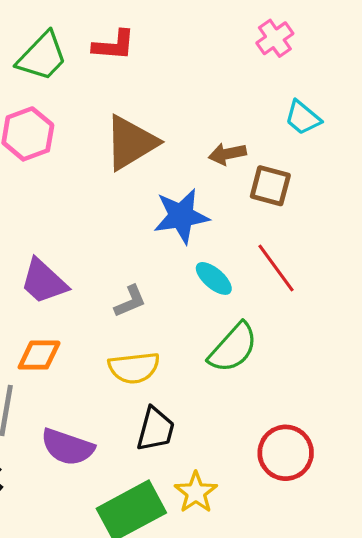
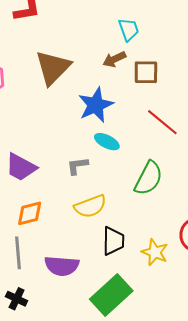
cyan trapezoid: (303, 118) -> (129, 30), moved, turned -135
cyan ellipse: (214, 278) -> (107, 142), moved
gray L-shape: (130, 301) -> (77, 166), turned -150
yellow star: (196, 492) -> (155, 252), moved

